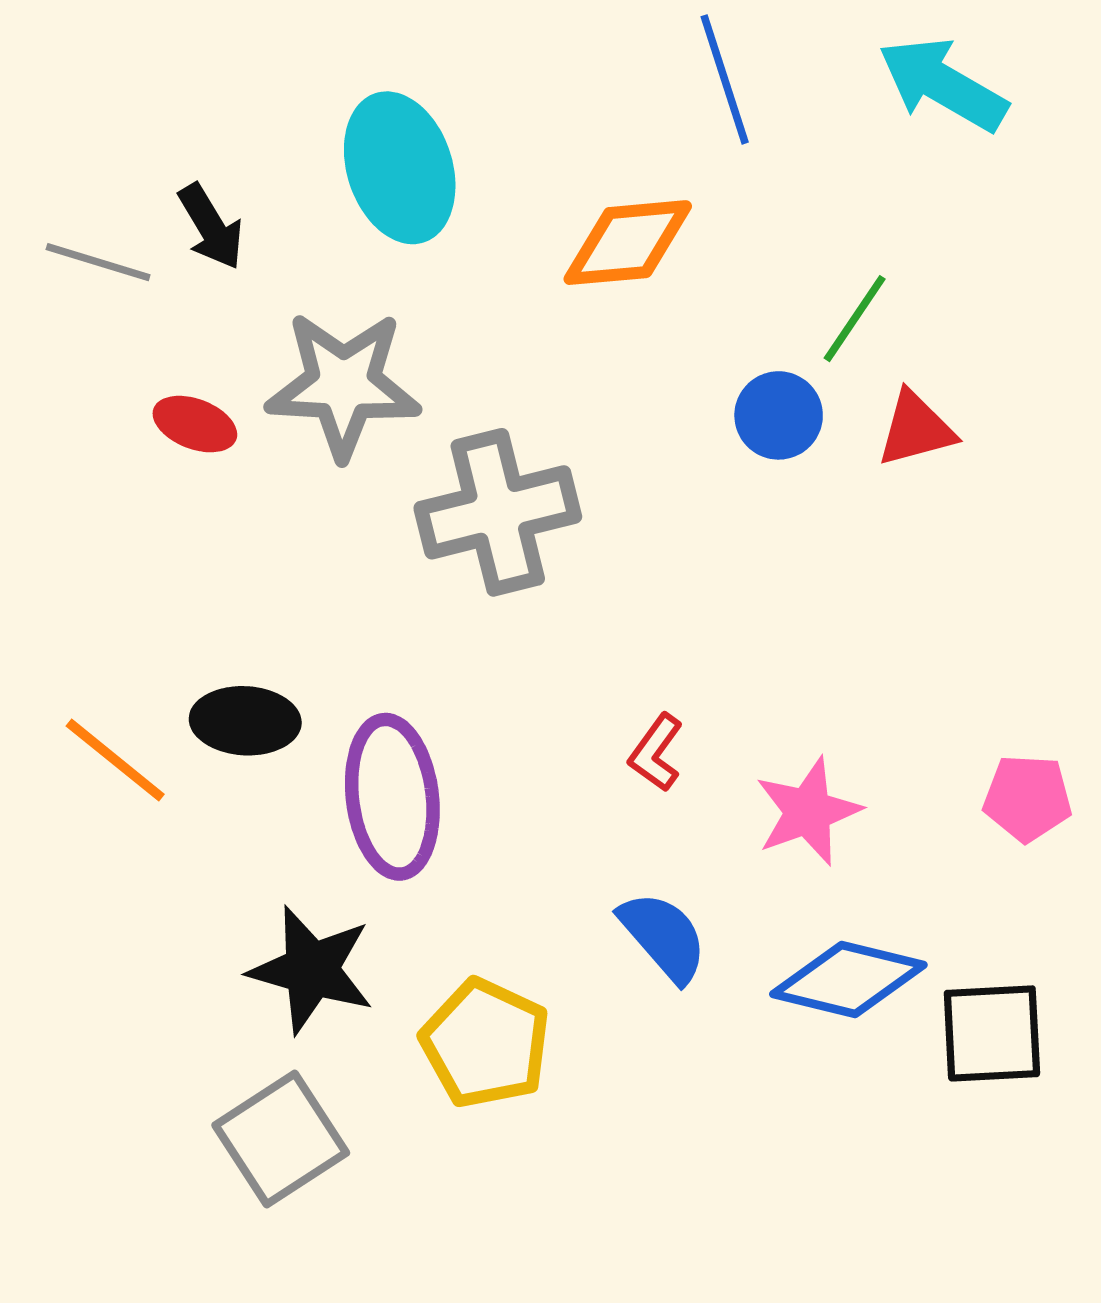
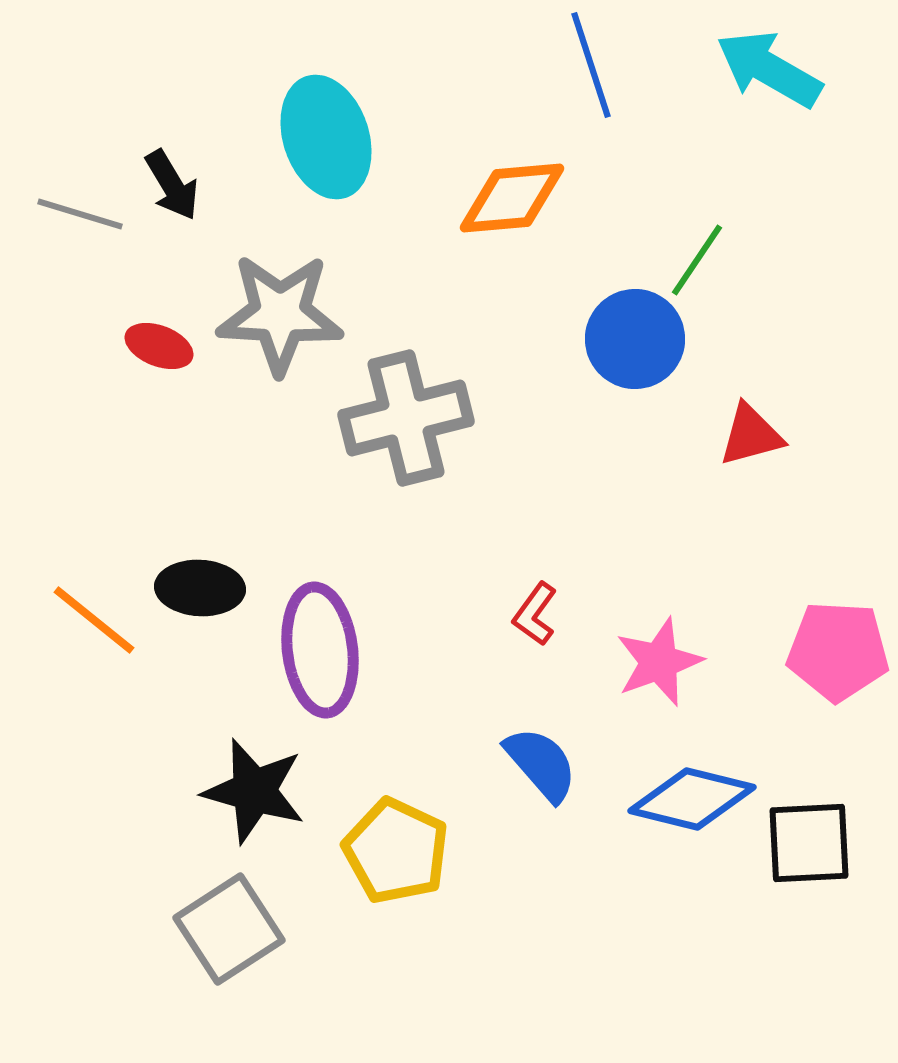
blue circle: (779, 415) -> (635, 339), size x1.4
red triangle: (916, 429) -> (751, 435), moved
pink pentagon: (1027, 798) -> (838, 651), size x1.4

